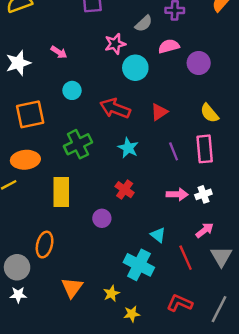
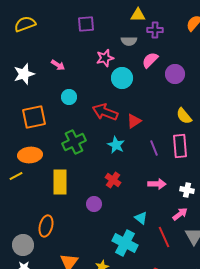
gray semicircle: (144, 24) -> (129, 41), turned 42
pink semicircle: (169, 46) -> (150, 60), turned -30
red triangle: (159, 112) -> (134, 121), moved
white cross: (203, 194) -> (187, 190), moved, turned 32

